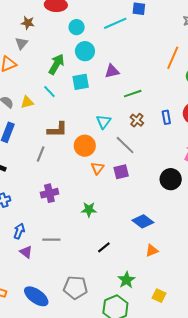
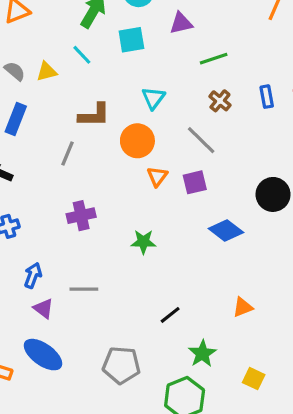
cyan triangle: (103, 122) -> (153, 98), moved
blue diamond: (143, 221) -> (226, 230), moved
black line: (104, 247) -> (170, 315), moved
blue ellipse: (36, 296) -> (43, 355), moved

